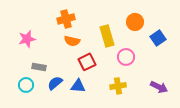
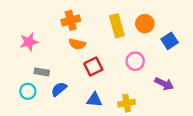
yellow rectangle: (107, 36) -> (117, 26), moved
blue triangle: (78, 86) -> (94, 100), moved
yellow cross: (118, 86) -> (127, 103), moved
purple arrow: (159, 87) -> (164, 84), moved

